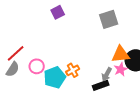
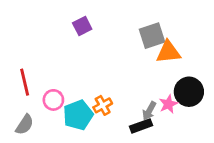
red line: (16, 53) -> (25, 82), turned -60
orange triangle: (121, 54) -> (168, 52), moved
gray semicircle: (13, 69) -> (25, 125), moved

